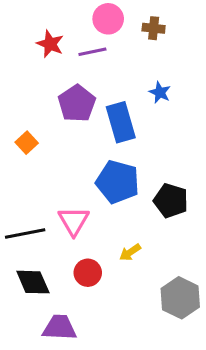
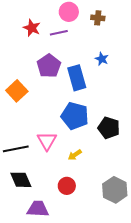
orange square: (27, 143) -> (17, 91), size x1.5
yellow arrow: (130, 252) -> (75, 155), moved
red circle: (88, 273) -> (67, 186), moved

